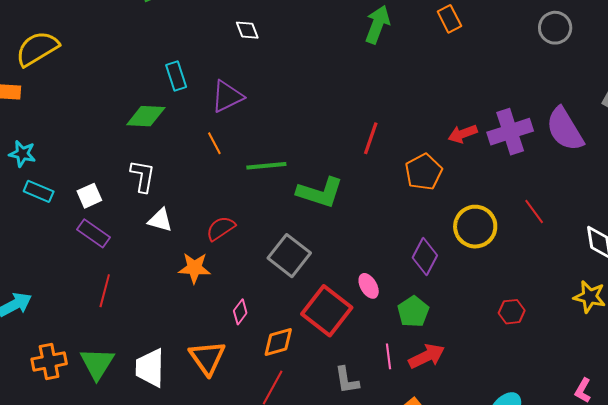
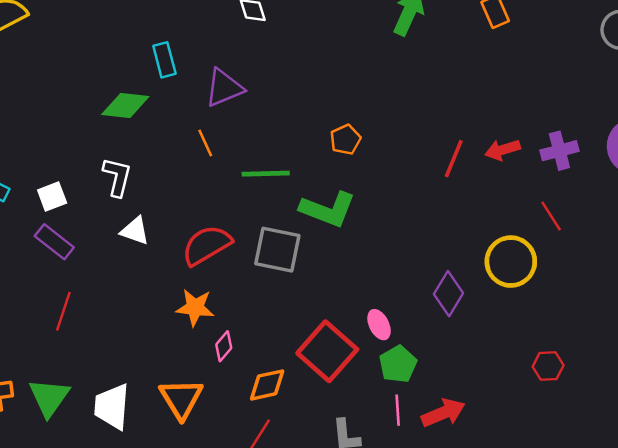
purple cross: (510, 132) -> (559, 151), size x0.7
red line: (371, 138) -> (454, 159), moved
orange pentagon: (424, 172) -> (345, 140), moved, size x0.7
red line: (534, 212) -> (551, 216), moved
red semicircle: (221, 228) -> (207, 245), size x1.4
gray square: (289, 256) -> (277, 250), moved, turned -30
orange star: (194, 268) -> (195, 308), moved
green pentagon: (413, 312) -> (398, 364), moved

